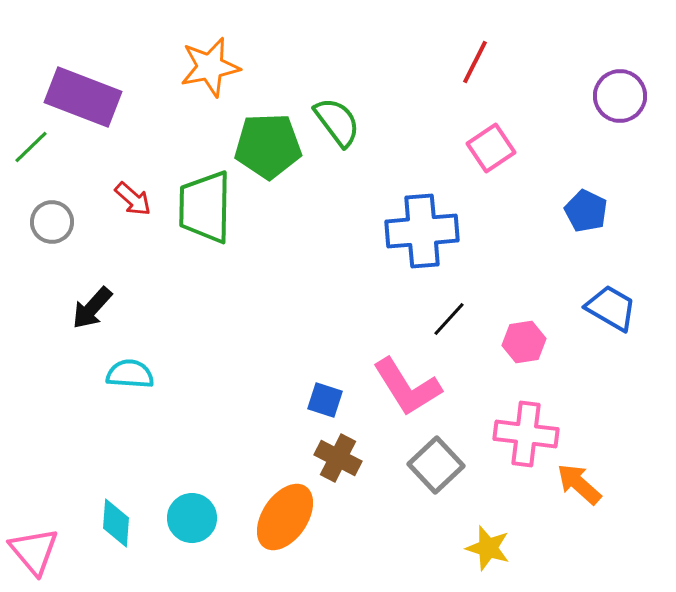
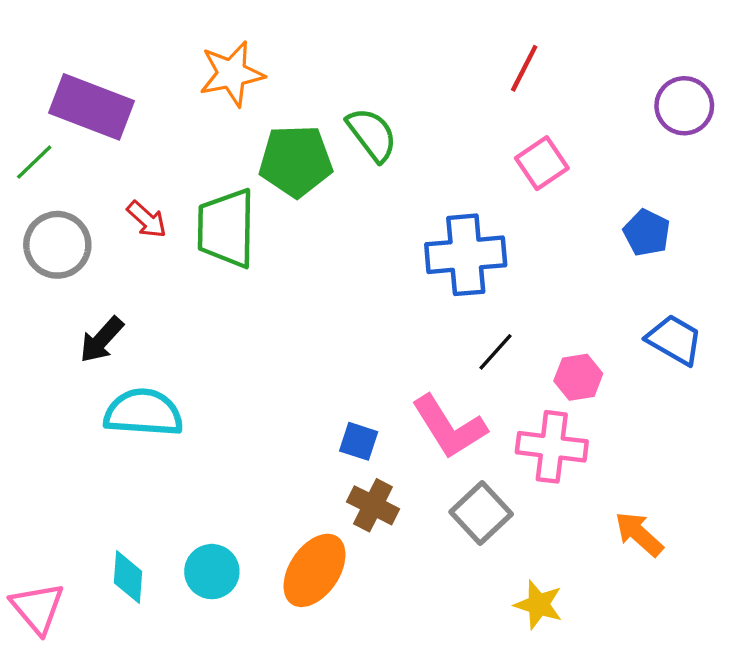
gray circle: (52, 222) -> (57, 245), size x1.4
cyan semicircle: (130, 374) -> (143, 413), size x1.5
pink cross: (526, 434) -> (552, 447), moved

